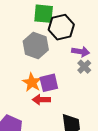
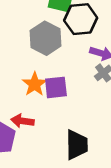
red arrow: (41, 100) -> (22, 121), moved

